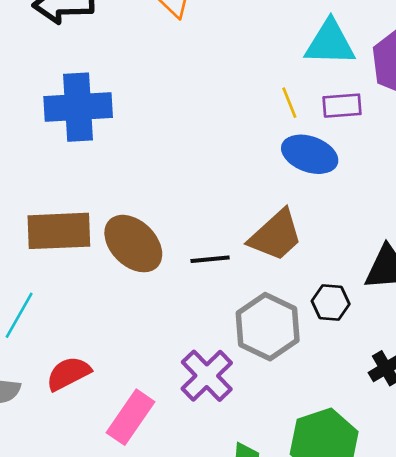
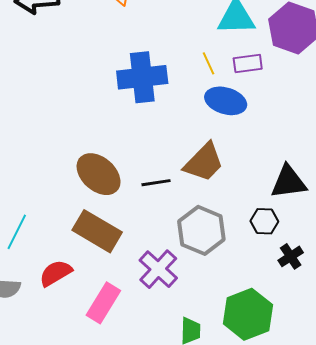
blue cross: (78, 107) -> (142, 77), moved
brown rectangle: (59, 231) -> (97, 231), moved, turned 36
black hexagon: (331, 303) -> (264, 221), moved

